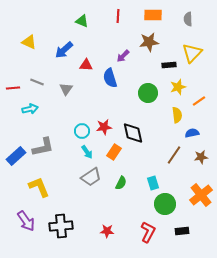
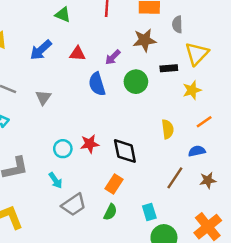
gray semicircle: (188, 19) -> (177, 24), moved
red triangle: (86, 65) -> (77, 54), moved
yellow star: (178, 87) -> (192, 90), moved
green circle: (148, 93) -> (136, 82), moved
orange line: (199, 101) -> (204, 122), moved
yellow semicircle: (177, 115) -> (168, 129), moved
cyan arrow: (87, 152) -> (55, 180), moved
orange rectangle: (114, 152) -> (114, 184), moved

